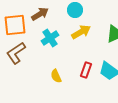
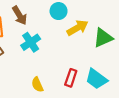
brown arrow: (40, 14) -> (20, 15), turned 90
yellow arrow: (81, 32) -> (77, 28), moved

